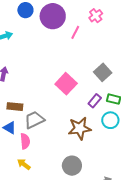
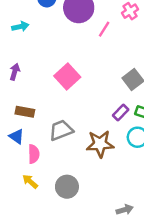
pink square: (66, 84) -> (67, 77), moved
gray trapezoid: (34, 120) -> (61, 130), moved
gray circle: (72, 166) -> (67, 187), moved

